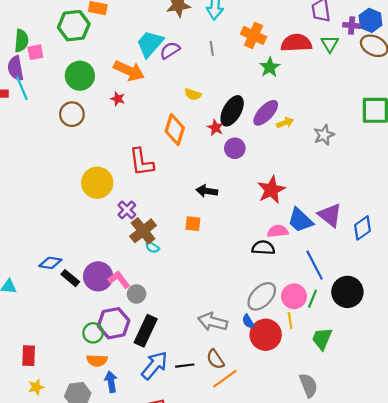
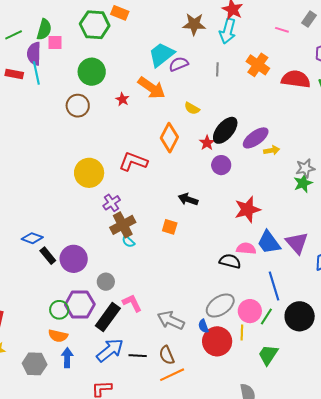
green star: (270, 67) -> (303, 183), moved
orange arrow: (129, 71) -> (152, 88), moved
red L-shape: (141, 162) -> (133, 162), turned 108
pink L-shape: (119, 280) -> (132, 303), moved

